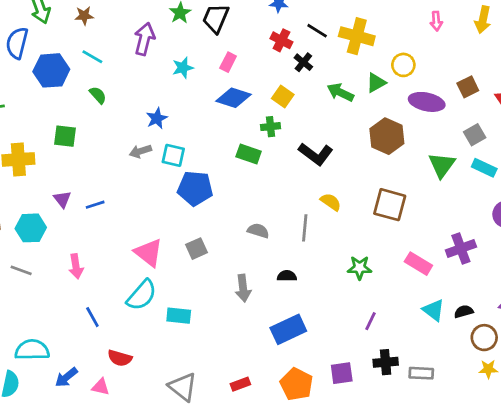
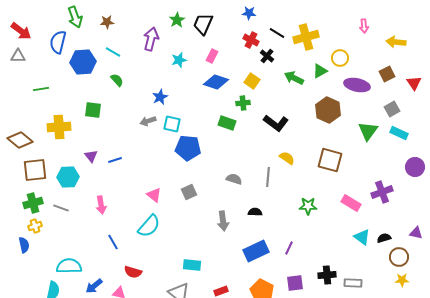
yellow arrow: (483, 20) -> (396, 42), moved, turned 84
yellow cross: (357, 36) -> (306, 37), turned -30
pink triangle: (149, 253) -> (154, 195), size x0.7
cyan rectangle: (179, 316) -> (192, 265), moved
purple line: (370, 321) -> (289, 248), moved

